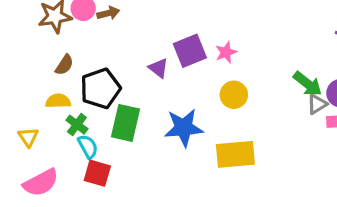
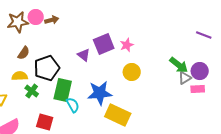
cyan semicircle: (88, 147) -> (73, 105), moved
yellow rectangle: (235, 154) -> (118, 115), moved, turned 30

